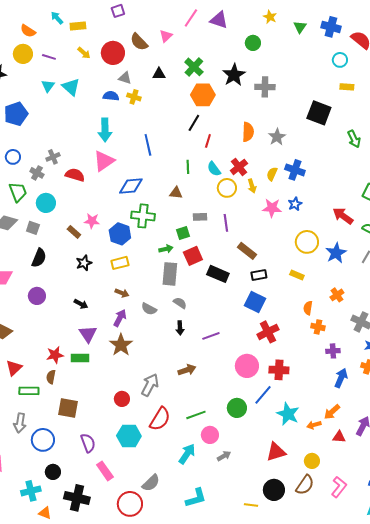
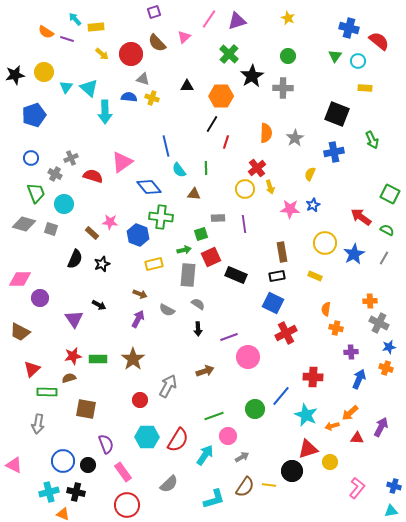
purple square: (118, 11) -> (154, 12), moved
purple triangle: (219, 20) -> (237, 21), turned -36
green triangle: (300, 27) -> (335, 56), moved
green circle: (253, 43) -> (288, 56), moved
yellow circle: (23, 54) -> (44, 72), moved
purple line: (49, 57) -> (67, 39), moved
green cross: (194, 67) -> (229, 54), moved
black triangle: (159, 74) -> (187, 86), moved
cyan arrow: (105, 130) -> (105, 112), moved
cyan semicircle: (214, 169) -> (179, 170), moved
blue cross: (295, 170) -> (334, 152), moved, turned -30
yellow semicircle: (272, 174) -> (310, 174), moved
blue diamond: (131, 186) -> (149, 187), turned 55
brown rectangle: (247, 251) -> (282, 252), moved, turned 42
black semicircle: (39, 258) -> (75, 259), moved
yellow rectangle: (120, 263) -> (154, 264), moved
orange cross: (337, 295) -> (370, 301), moved, turned 32
purple circle: (37, 296) -> (40, 298), moved
purple triangle: (88, 334) -> (74, 319), moved
brown star: (121, 345) -> (133, 359), moved
pink circle: (247, 366) -> (248, 357), moved
red cross: (279, 370) -> (313, 377), moved
brown semicircle: (51, 377) -> (69, 378), turned 64
red semicircle: (160, 419) -> (178, 440), moved
blue circle: (43, 440) -> (63, 461), moved
red triangle: (276, 452) -> (308, 449), moved
black circle: (53, 472) -> (88, 465), moved
brown semicircle: (305, 485) -> (245, 487), moved
black circle: (274, 490) -> (292, 471), moved
black cross: (77, 498) -> (76, 492), moved, size x0.7
red circle: (130, 504) -> (127, 505), moved
yellow line: (251, 505) -> (269, 485), moved

